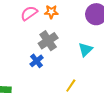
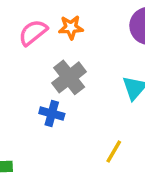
blue cross: (37, 61) -> (52, 113), turned -32

